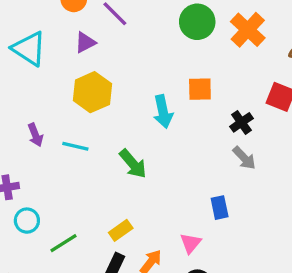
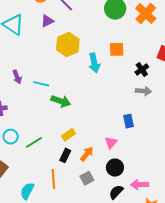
yellow hexagon: (92, 92) -> (68, 45), moved
gray arrow: (244, 158) -> (143, 91), turned -42
green arrow: (133, 164) -> (61, 101), moved, turned -30
cyan circle: (27, 221) -> (11, 137), moved

